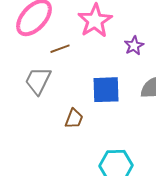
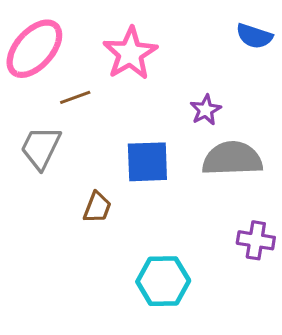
purple star: (134, 46) -> (206, 110), moved

